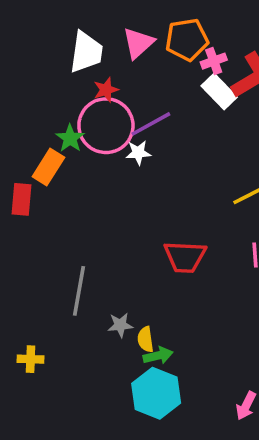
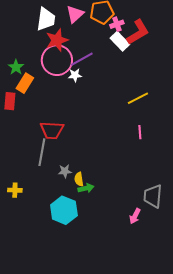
red star: (106, 90) -> (57, 40), size x1.6
green star: (70, 138) -> (16, 67), moved
red trapezoid: (185, 257) -> (52, 130), moved
cyan hexagon: (156, 393) -> (64, 210), moved

